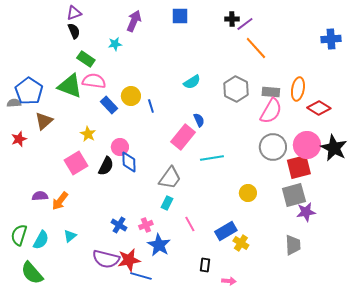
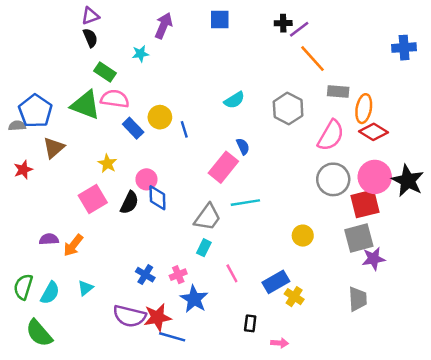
gray rectangle: (271, 92) -> (338, 92), moved
red diamond: (319, 108) -> (374, 132), moved
cyan line: (212, 158) -> (245, 203), moved

